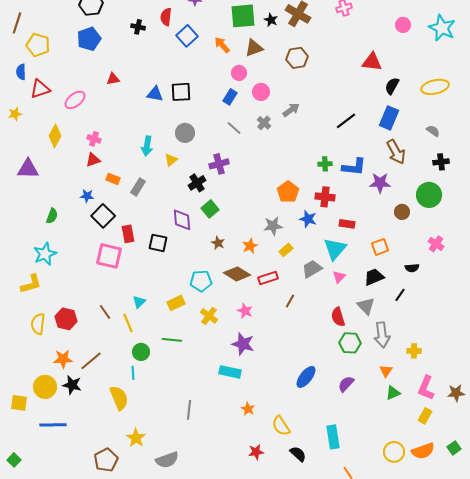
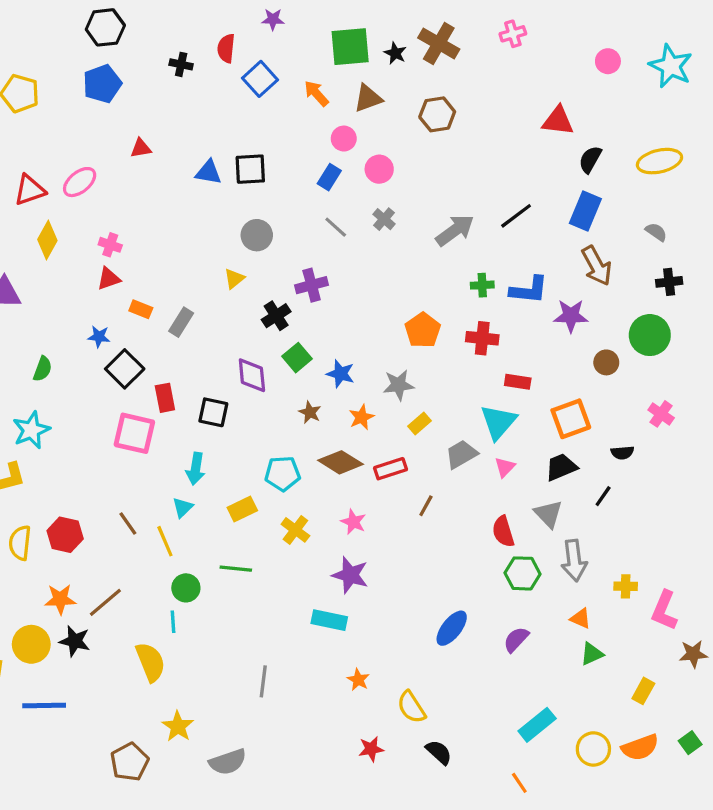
red triangle: (40, 89) -> (30, 190), moved
gray arrow: (291, 110) -> (455, 230), moved, size x1.4
cyan arrow: (147, 146) -> (196, 469), moved
blue star: (308, 219) -> (341, 374), moved
orange square: (380, 247) -> (571, 419), size x1.4
orange triangle: (386, 371) -> (581, 619), turned -40
pink L-shape: (426, 388) -> (664, 610), moved
cyan rectangle: (333, 437) -> (537, 725), moved, turned 60

